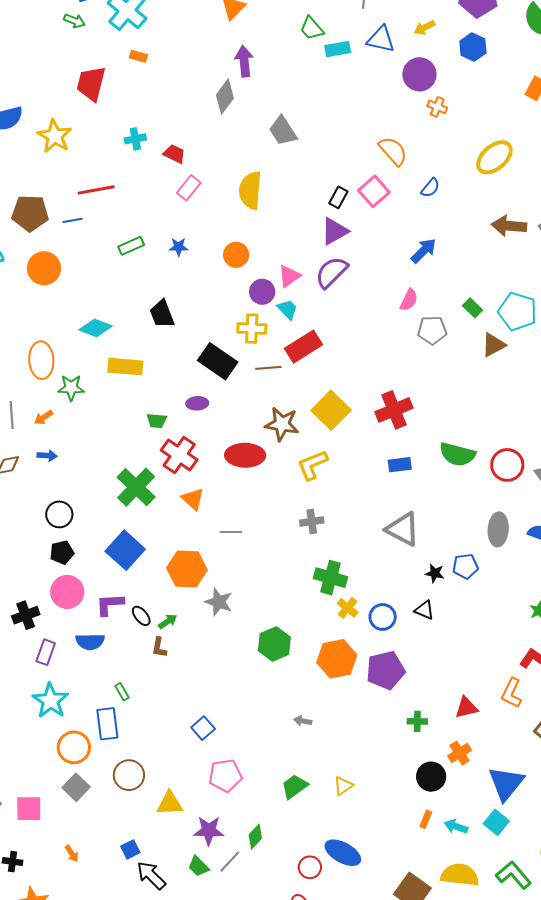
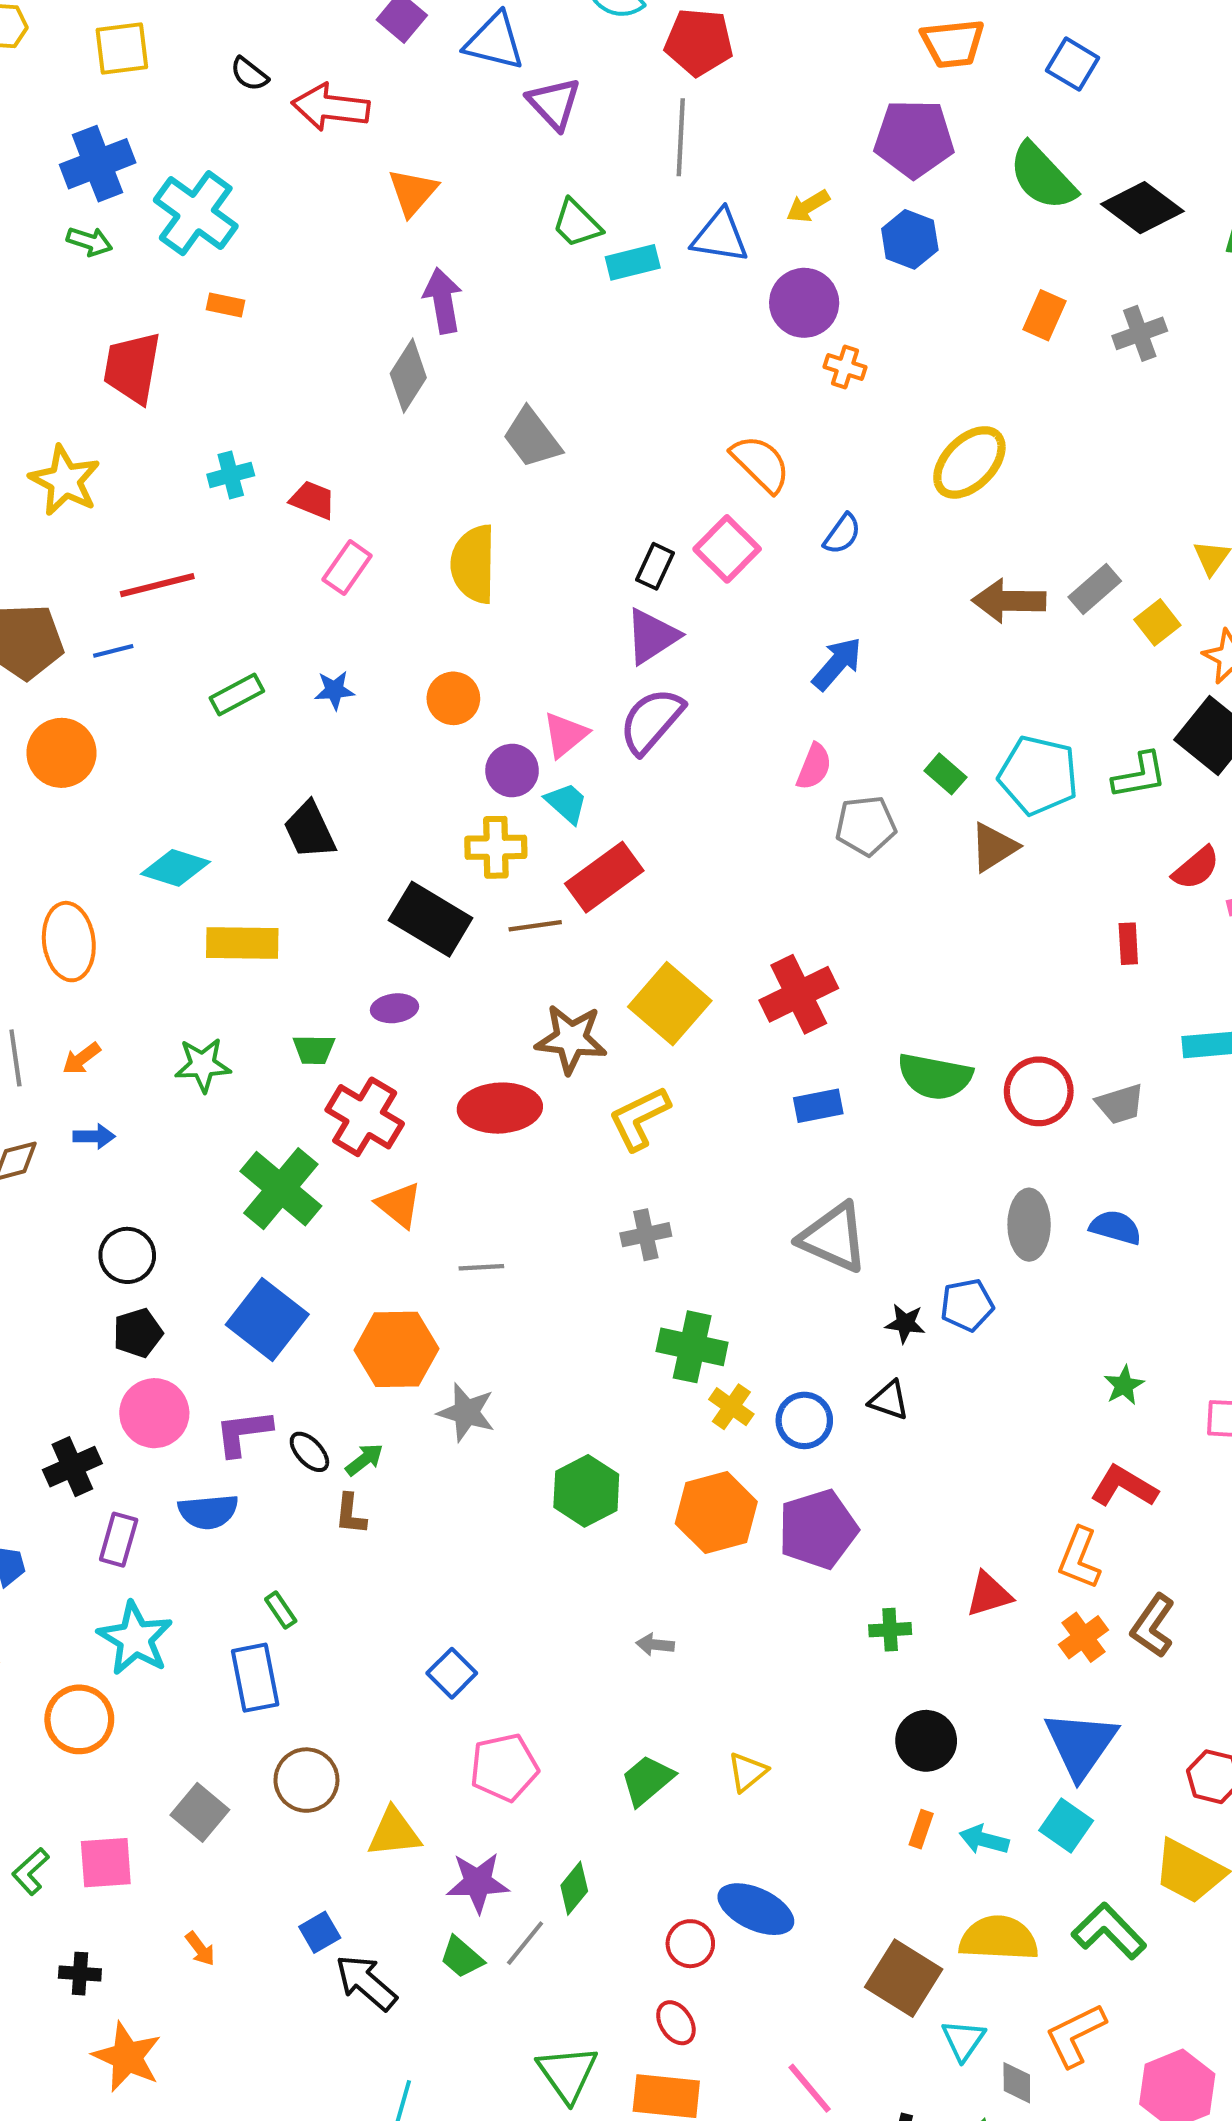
green star: (71, 388) -> (203, 1065), moved
orange circle: (74, 747) -> (79, 1719), moved
orange cross: (460, 753) -> (1083, 1637), moved

